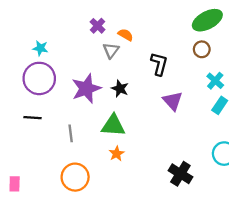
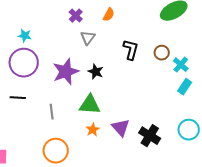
orange semicircle: (126, 35) -> (109, 15), moved, turned 88
brown circle: (202, 49) -> (162, 53), moved
purple triangle: (173, 101) -> (121, 128), moved
black cross: (180, 174) -> (150, 136), moved

